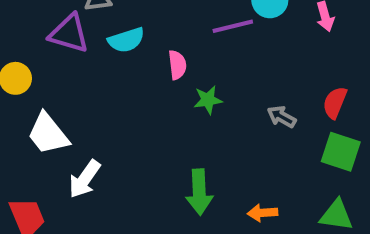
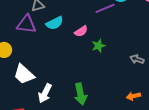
pink semicircle: (177, 65) -> (81, 31), turned 72
gray arrow: (282, 117) -> (137, 59), moved
green arrow: (199, 192) -> (81, 94), moved

